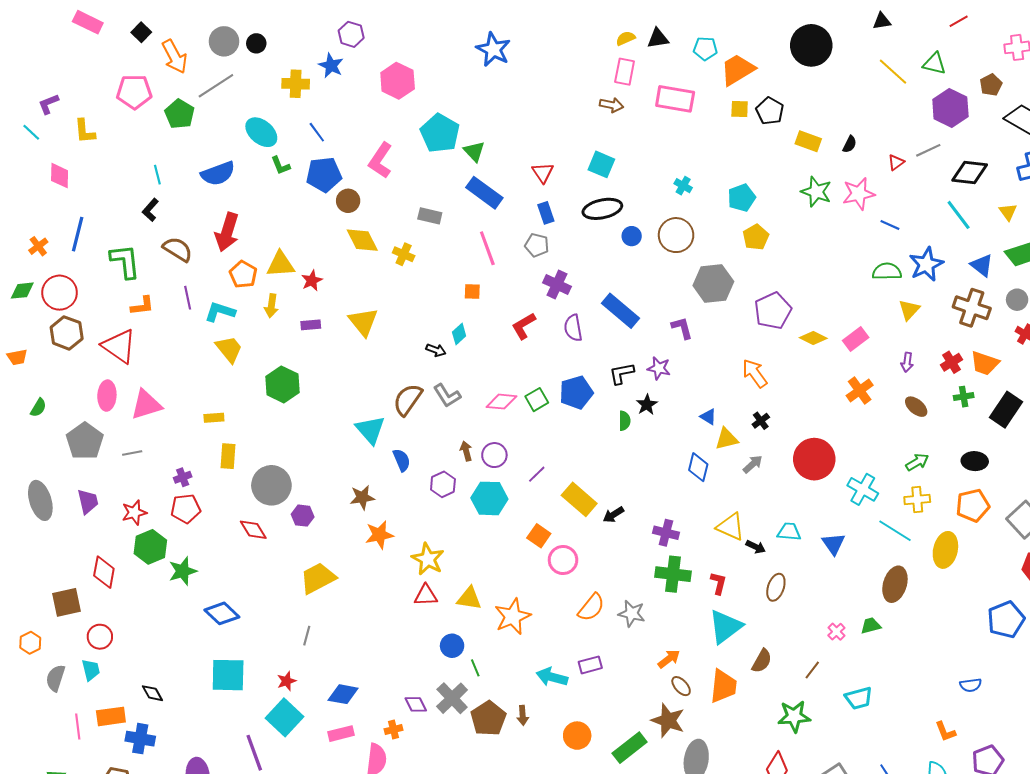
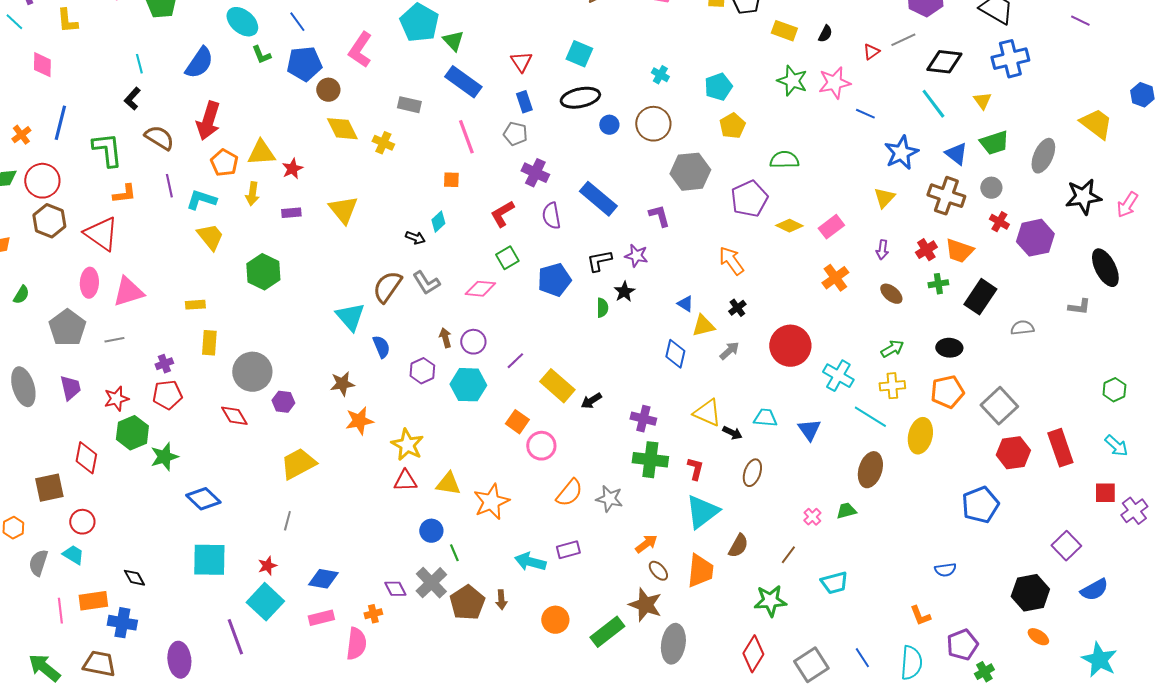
blue semicircle: (218, 174) -> (199, 63), turned -36
green semicircle: (887, 271) -> (784, 160), moved
green square: (537, 400) -> (507, 258), moved
cyan trapezoid: (91, 670) -> (73, 555), turned -45

